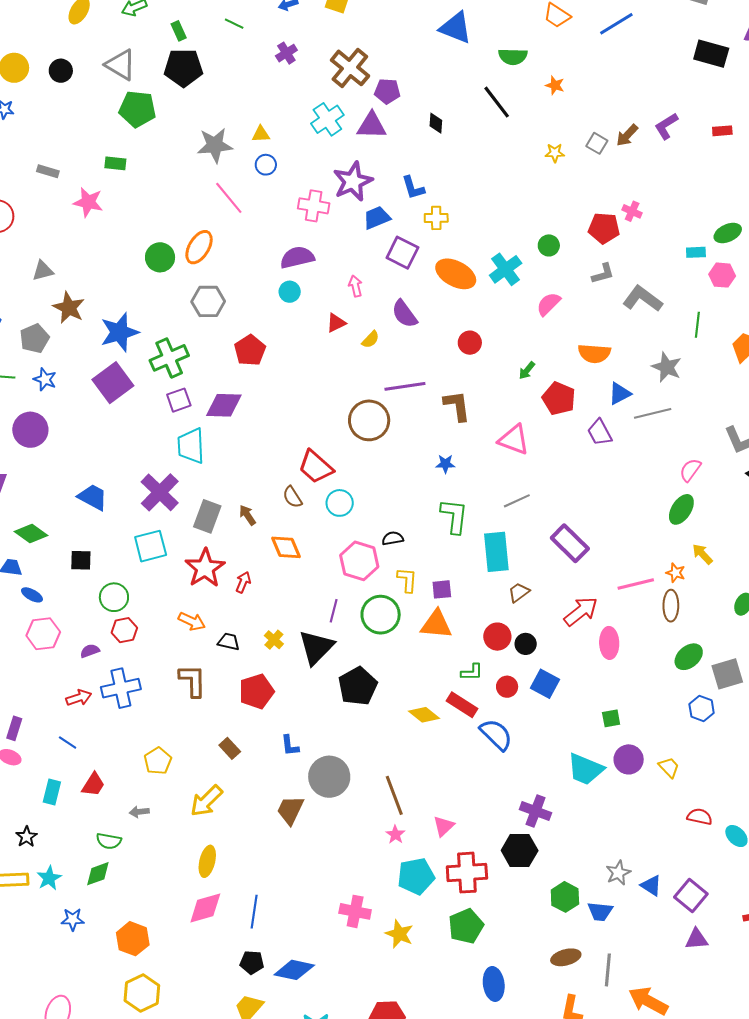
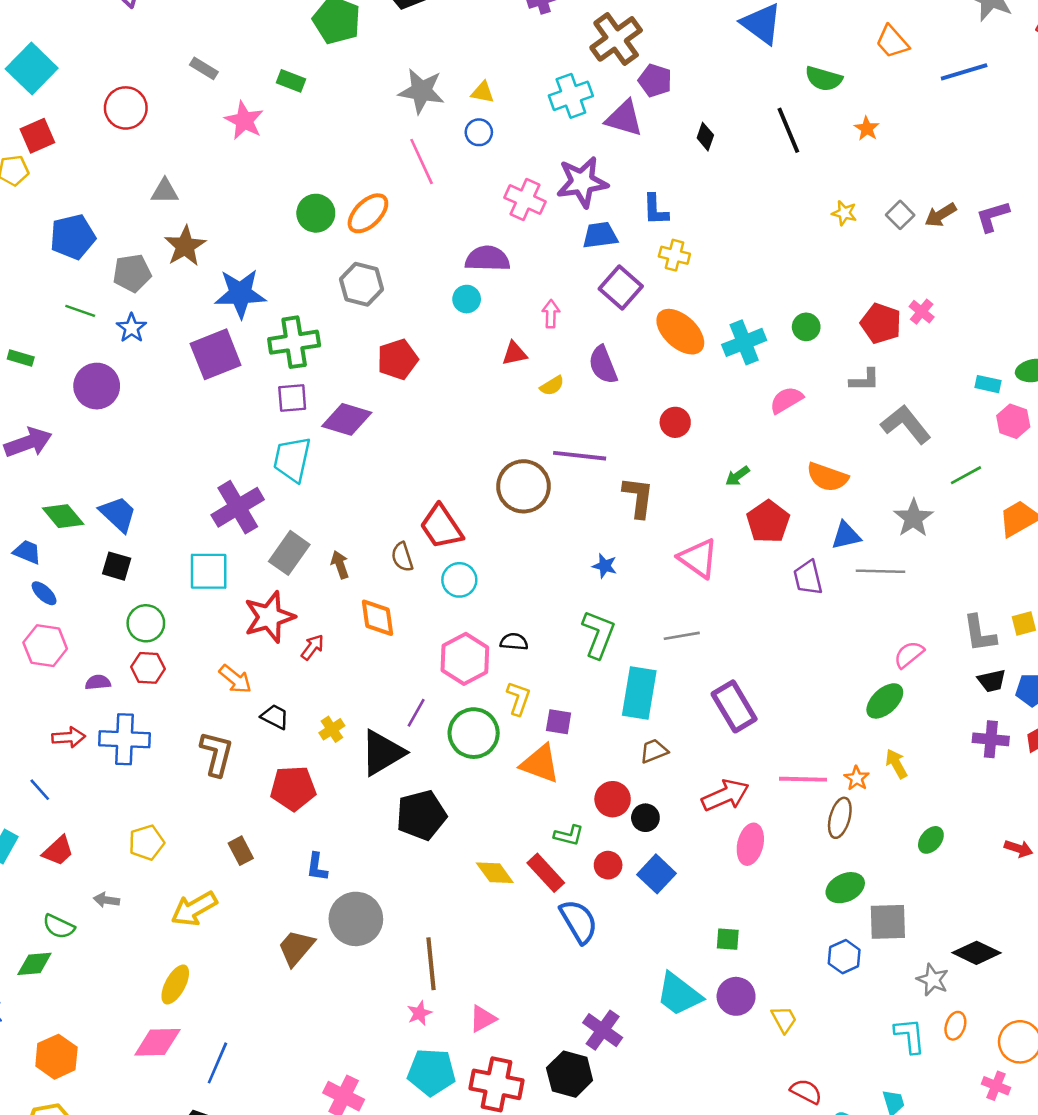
green line: (697, 325) -> (966, 475), turned 40
blue trapezoid: (93, 497) -> (118, 514), moved

